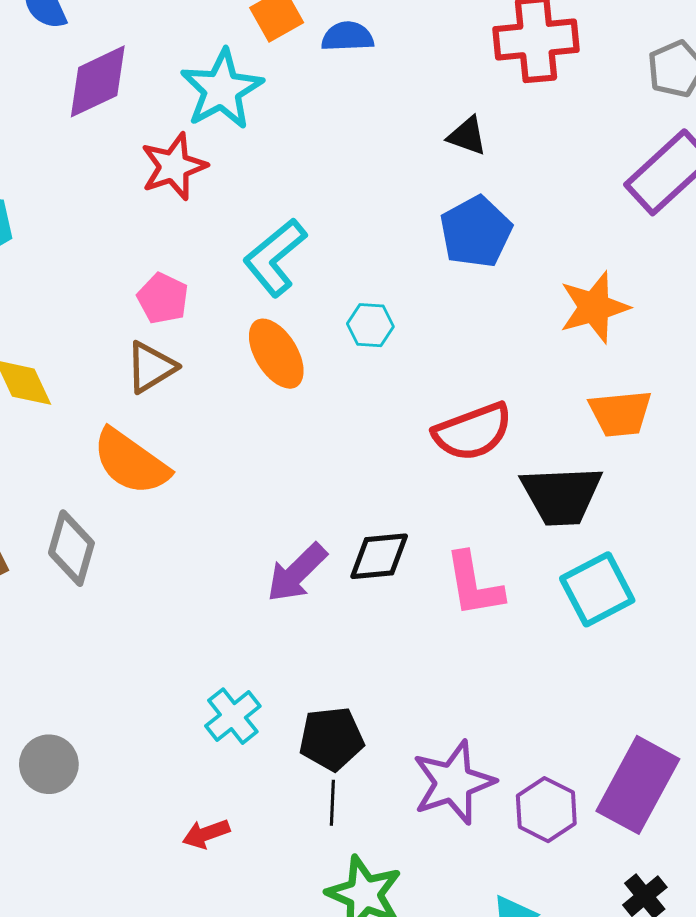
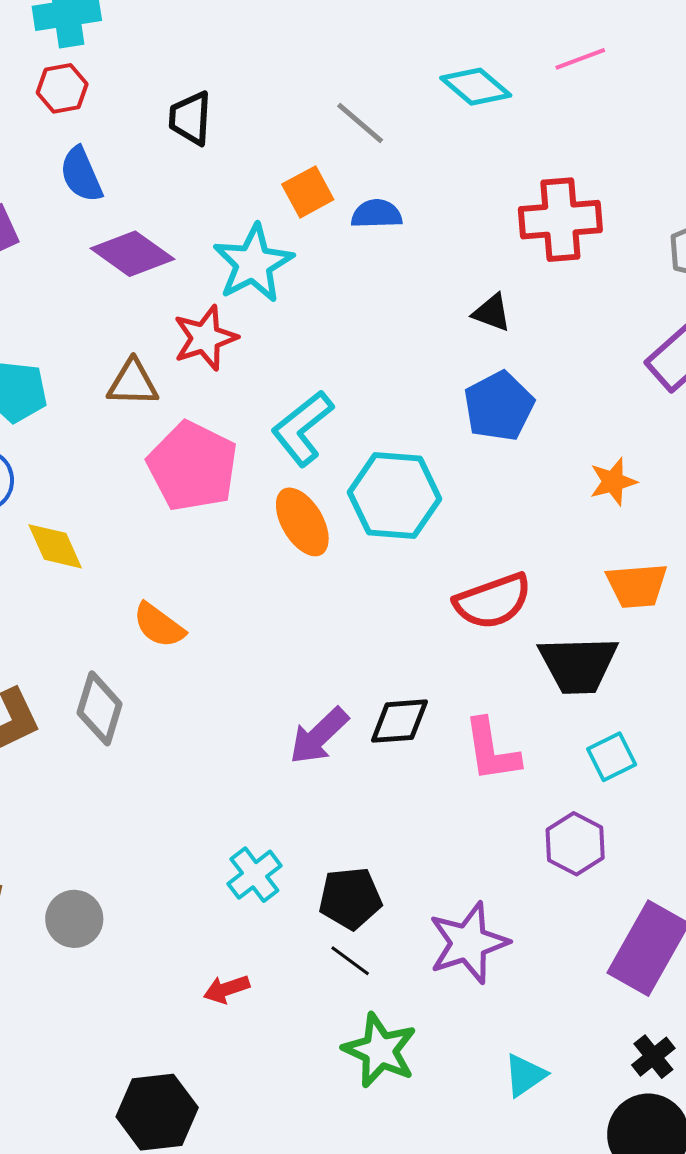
purple diamond: (98, 81) -> (132, 254), turned 60
pink pentagon: (163, 298) -> (193, 466), size x1.8
orange star: (594, 307) -> (613, 482), size x0.7
cyan hexagon: (370, 325) -> (394, 496), size x2.0
brown triangle: (151, 367) -> (133, 383), moved, turned 32
orange semicircle: (131, 462) -> (159, 625), size x0.7
cyan square: (597, 589) -> (612, 757), size x0.7
black line: (332, 803) -> (350, 961), turned -57
purple hexagon: (546, 810) -> (575, 844), moved

